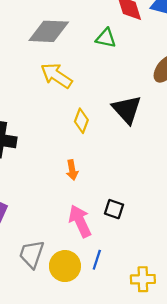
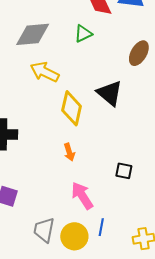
green triangle: (106, 38) -> (83, 34), turned -30
yellow diamond: (81, 121) -> (72, 108), size x1.6
black square: (114, 209) -> (124, 171), moved

